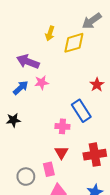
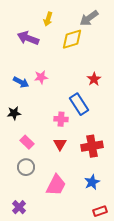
yellow arrow: (50, 33) -> (48, 19), moved
purple arrow: (28, 62) -> (28, 38), moved
blue arrow: (21, 88) -> (21, 82), turned 70
pink rectangle: (49, 169) -> (27, 142), moved, turned -32

